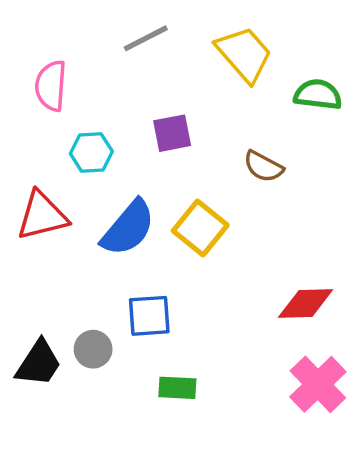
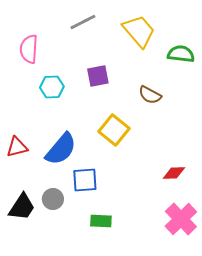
red triangle: (42, 216) -> (17, 147), moved, size x0.7
blue semicircle: (128, 228) -> (61, 149), moved
red diamond: (306, 304) -> (174, 173), size x0.7

